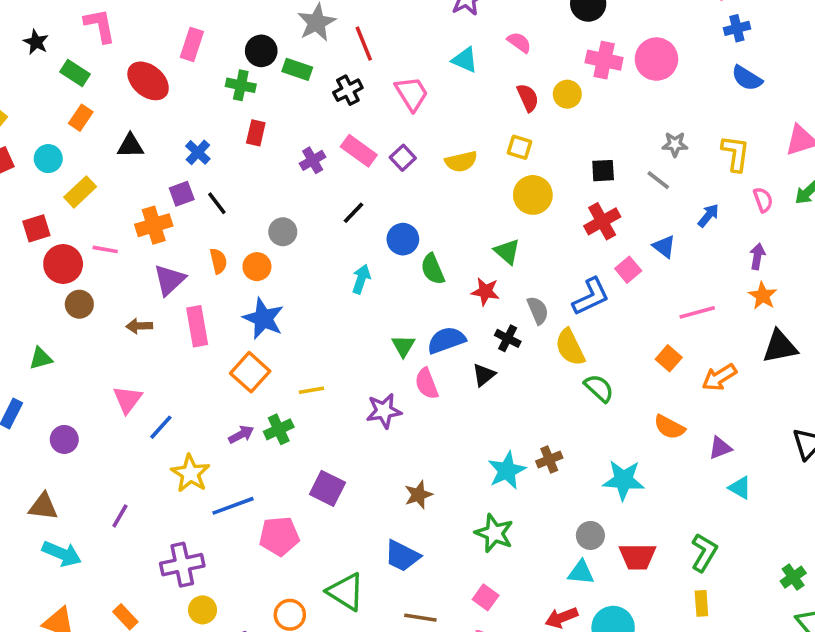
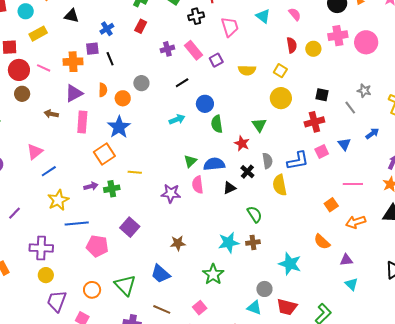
pink cross: (604, 60) -> (338, 36), turned -36
cyan arrow: (361, 279) -> (177, 119), turned 35
green semicircle: (599, 388) -> (255, 214), moved

